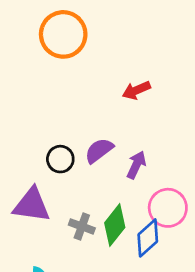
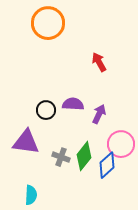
red arrow: (136, 90) -> (99, 62), turned 84
purple semicircle: (99, 151) -> (73, 104), turned 40

